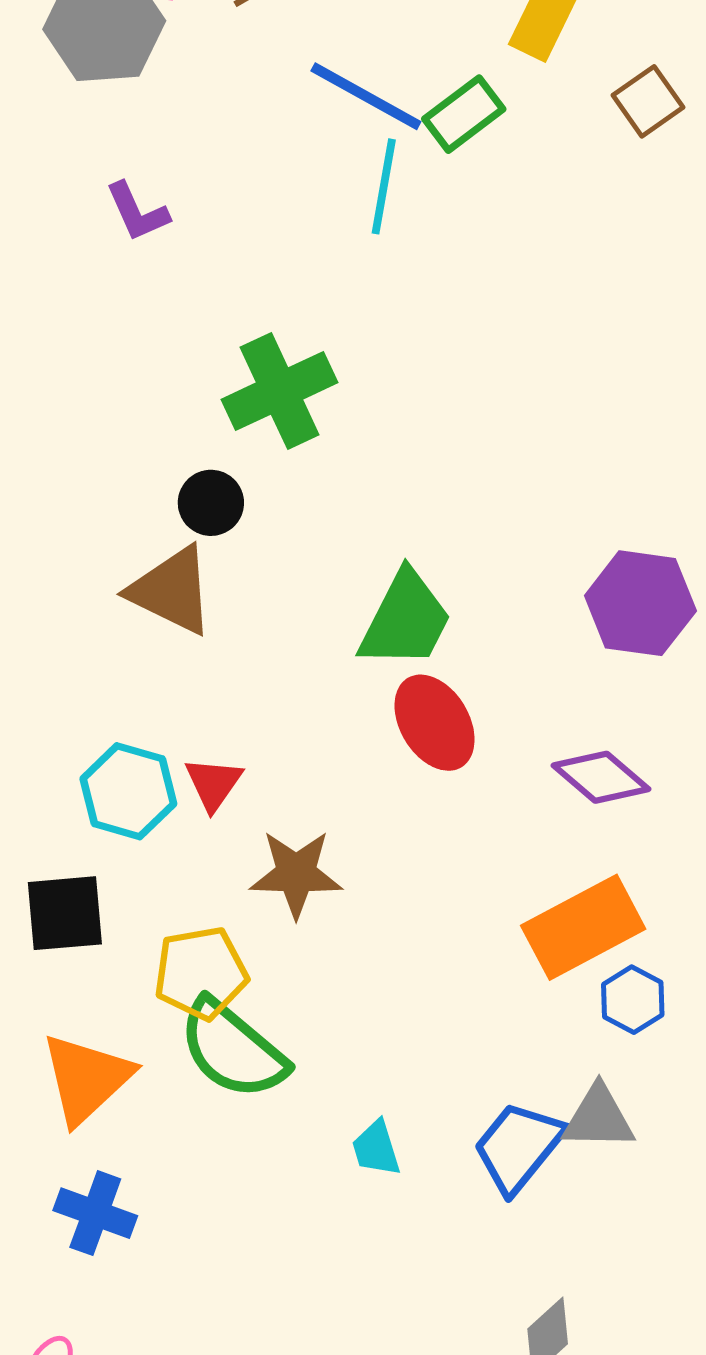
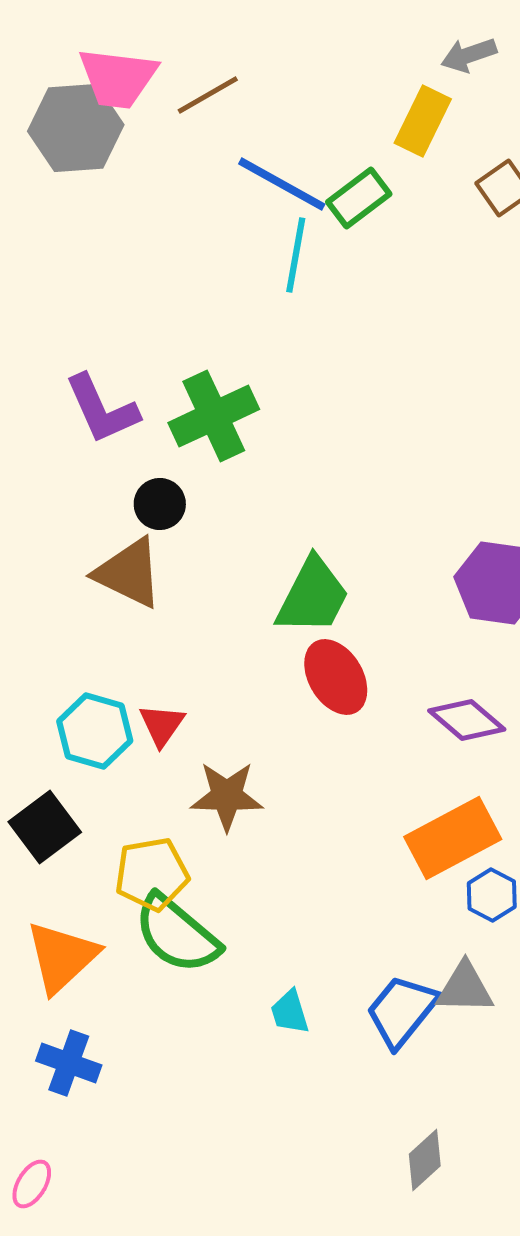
purple L-shape: (137, 212) -> (102, 409), moved, size x1.5
black square: (65, 913) -> (45, 827), turned -32

